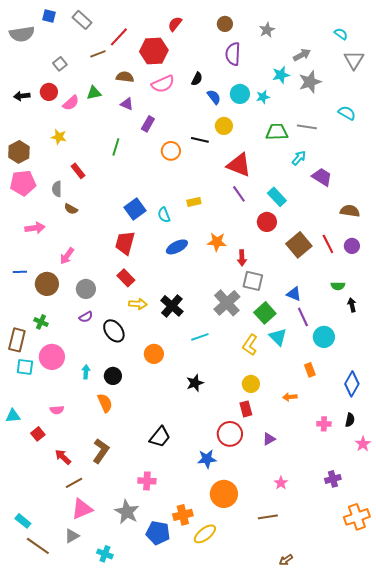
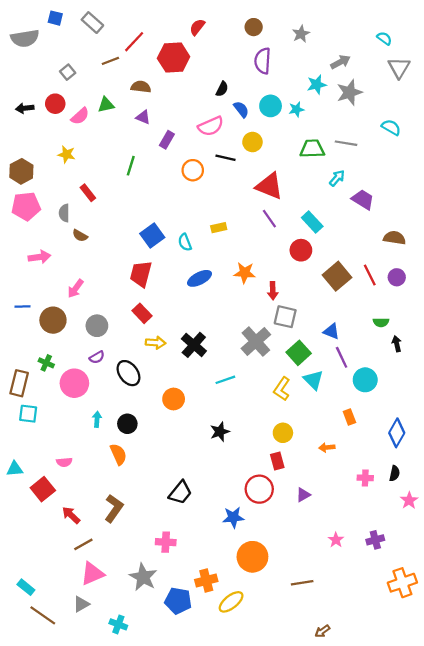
pink semicircle: (163, 84) -> (211, 126), moved
pink circle: (52, 357) -> (74, 383), moved
red square: (38, 434) -> (43, 489), size x1.5
pink star: (281, 483) -> (336, 540), moved

